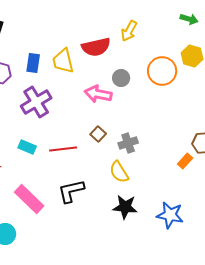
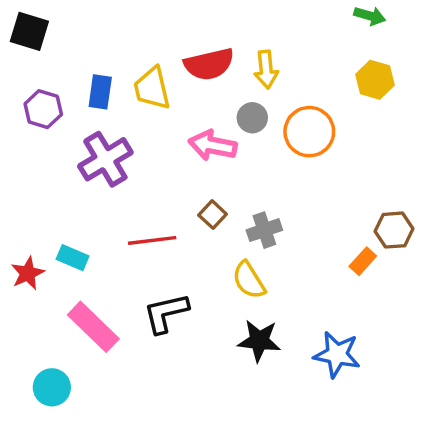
yellow arrow: (129, 31) -> (266, 69), moved, turned -35
orange circle: (162, 71) -> (309, 132), moved
cyan rectangle: (27, 147) -> (73, 258), moved

